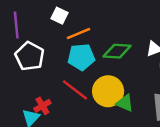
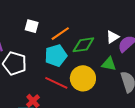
orange line: (78, 34) -> (60, 34), moved
green triangle: (125, 103) -> (109, 64), moved

